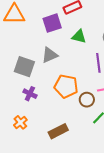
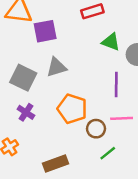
purple square: (52, 23) -> (45, 31), moved
green triangle: (79, 36) -> (111, 42), moved

